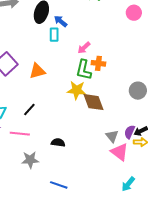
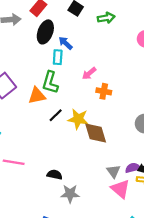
green L-shape: (84, 70) -> (50, 82), moved
black line: (29, 109) -> (56, 115), moved
purple semicircle: (130, 132) -> (133, 168), turned 48
gray star: (30, 160) -> (70, 194), moved

